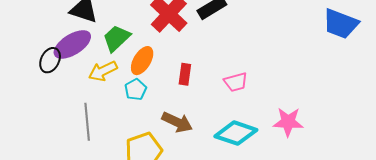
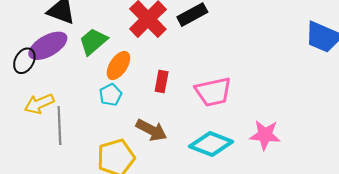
yellow arrow: (103, 71) -> (39, 104), moved
pink trapezoid: (236, 82) -> (213, 92), size x1.5

